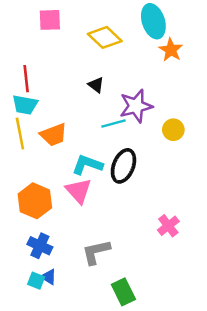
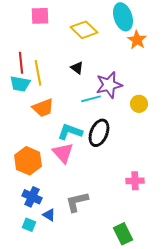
yellow line: (20, 133) -> (38, 73), moved
pink cross: (168, 226) -> (135, 181), turned 36
blue triangle: (49, 277) -> (49, 215), moved
green rectangle: (123, 292) -> (123, 234), moved

